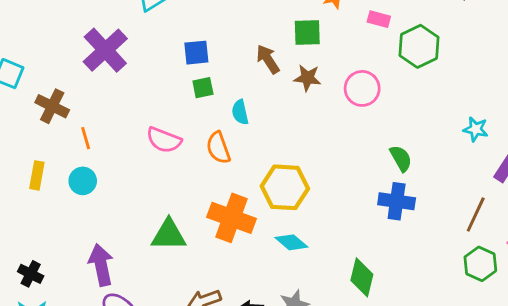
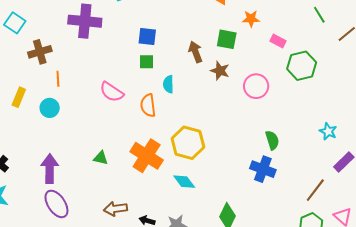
purple cross: (105, 50) -> (85, 21), turned 36
brown cross: (52, 106) -> (40, 52), turned 35
green triangle: (169, 235) -> (101, 158), size x0.6

